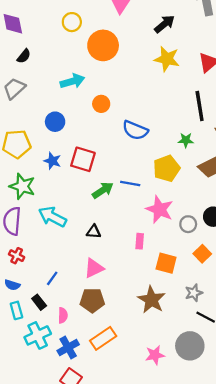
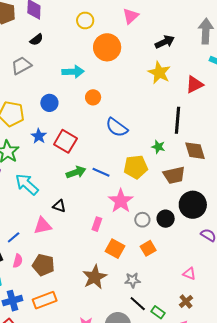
pink triangle: (94, 268) -> (43, 226), moved
pink semicircle: (63, 315) -> (18, 261), moved

